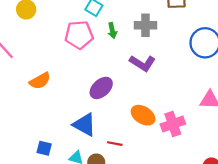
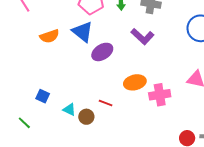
orange ellipse: (143, 115) -> (135, 82), turned -55
blue triangle: (84, 125) -> (83, 32), moved

